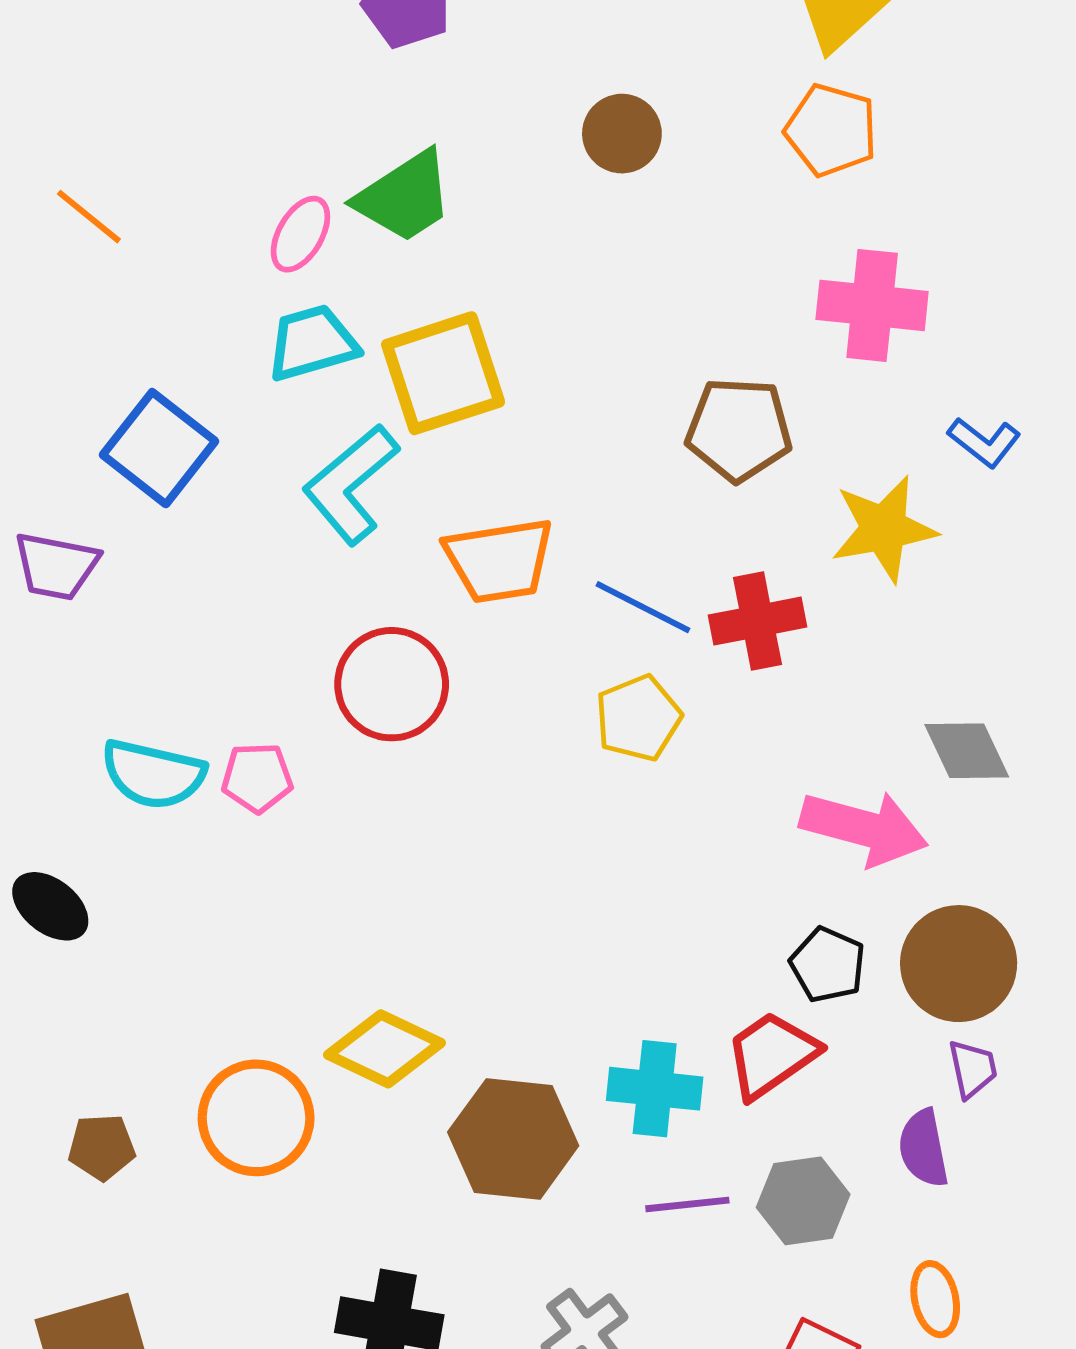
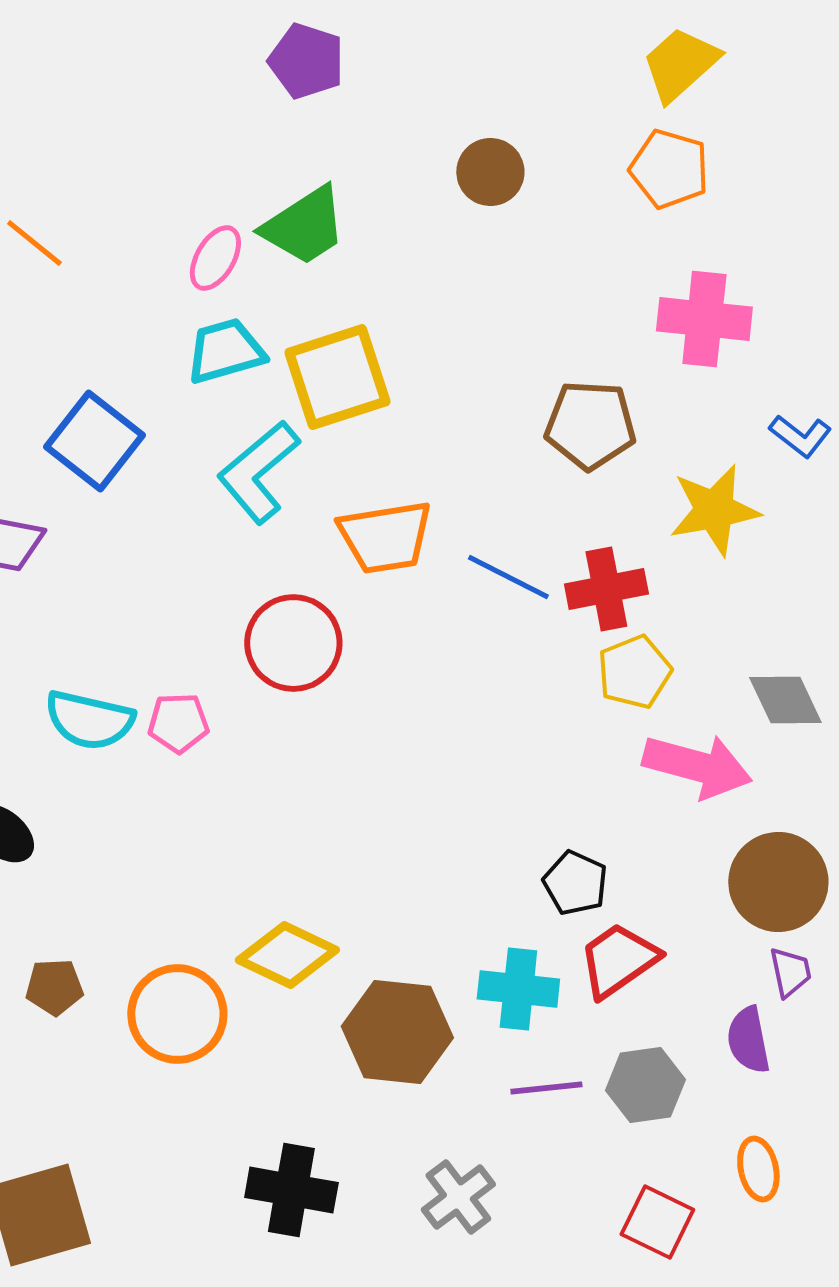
yellow pentagon: (638, 718) -> (634, 672), moved
black pentagon: (828, 965) -> (575, 883), moved
brown pentagon: (102, 1147) -> (54, 987), moved

